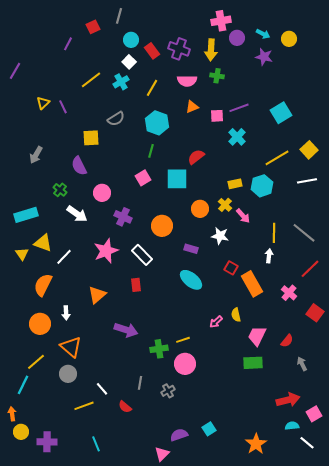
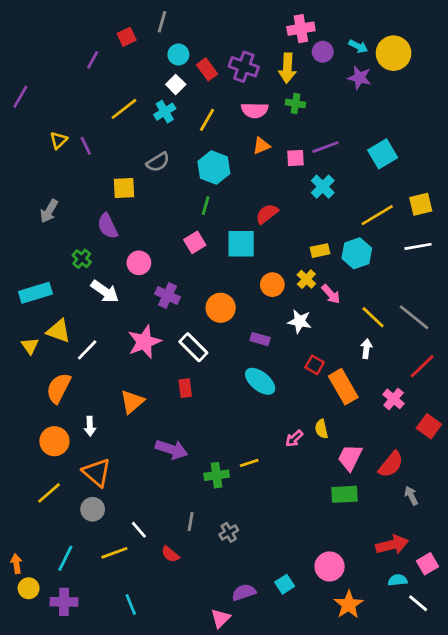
yellow circle: (289, 39) -> (394, 53), size x1.6
yellow square: (309, 150) -> (421, 204), turned 30
yellow line: (274, 233) -> (373, 317), turned -48
red semicircle: (287, 341) -> (391, 464), size x1.5
pink circle: (185, 364) -> (330, 566), moved
cyan line: (23, 385) -> (65, 558), moved

